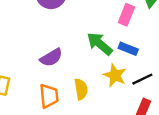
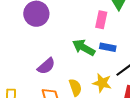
yellow star: (115, 75) -> (102, 83), moved

